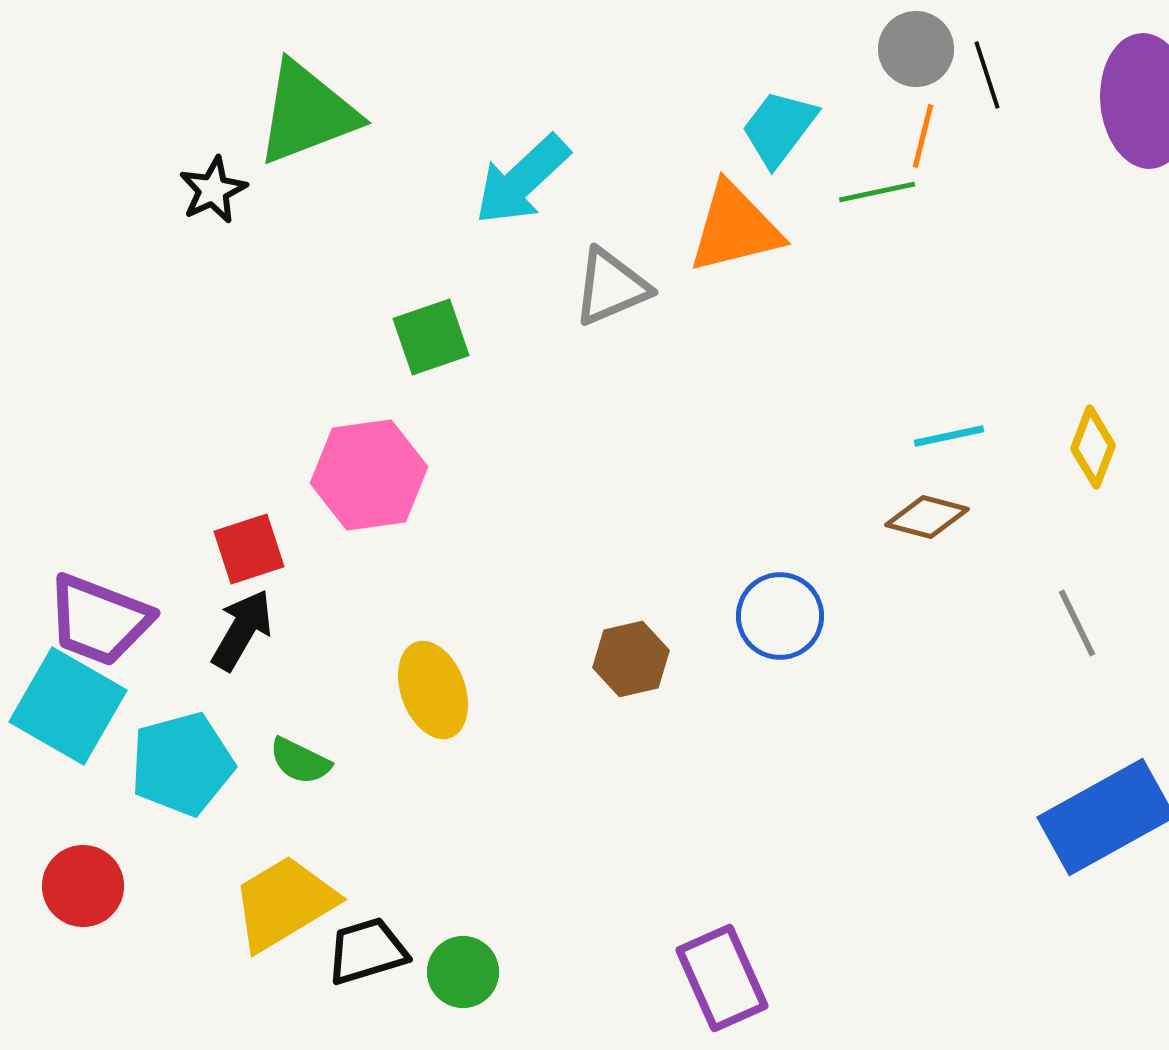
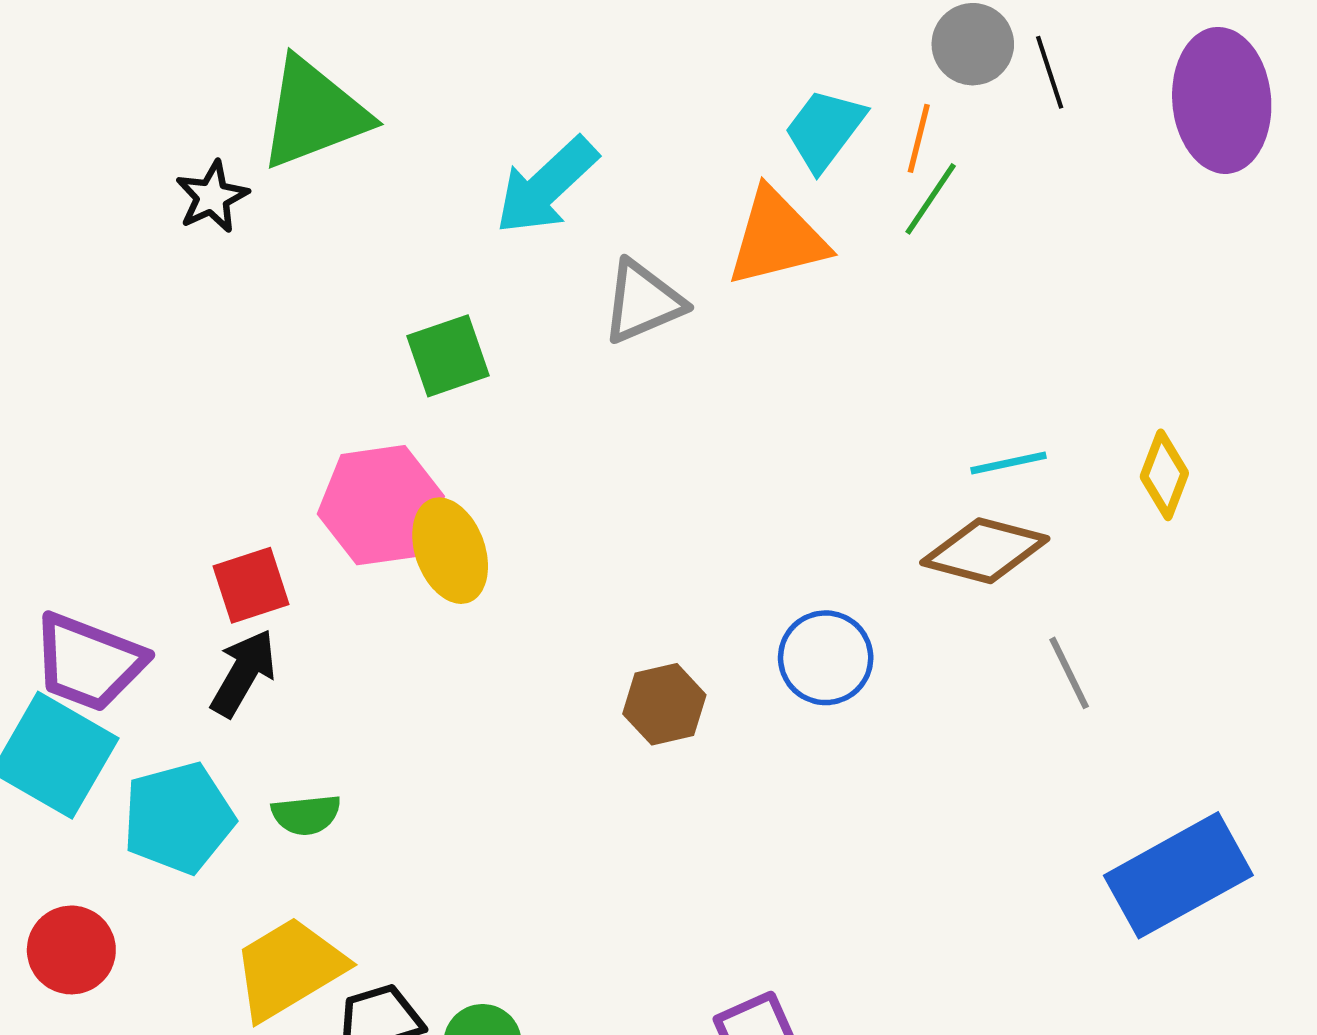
orange line: (923, 136) -> (919, 138), moved
green line: (877, 192) -> (931, 199), turned -44
brown diamond: (927, 517) -> (985, 551), size x1.4
gray line: (1077, 623) -> (1069, 673), moved
yellow ellipse: (433, 690) -> (450, 551), moved
green semicircle: (300, 761) -> (306, 815), turned -32

